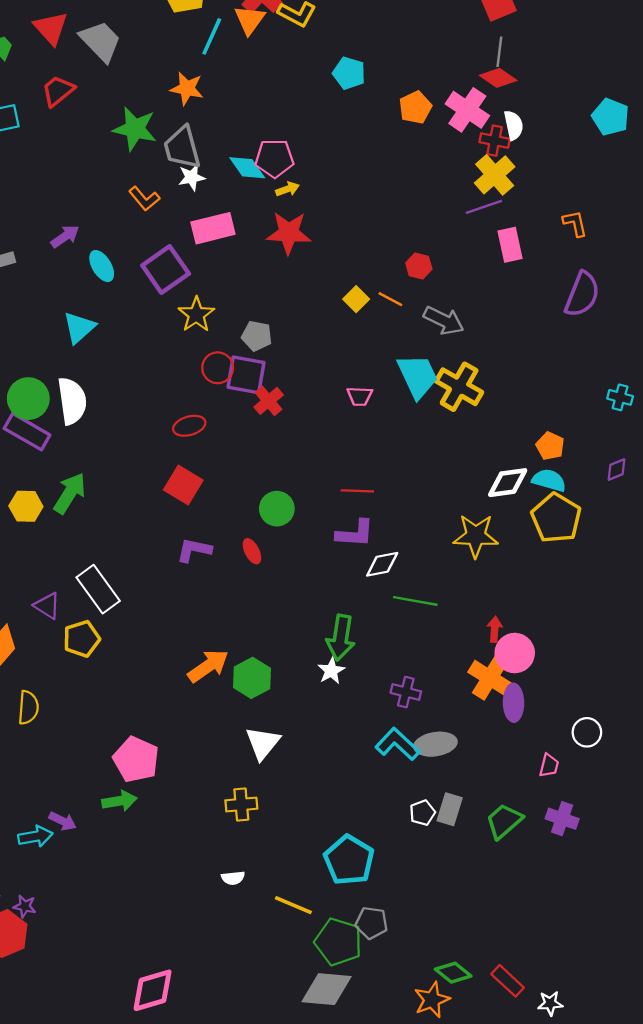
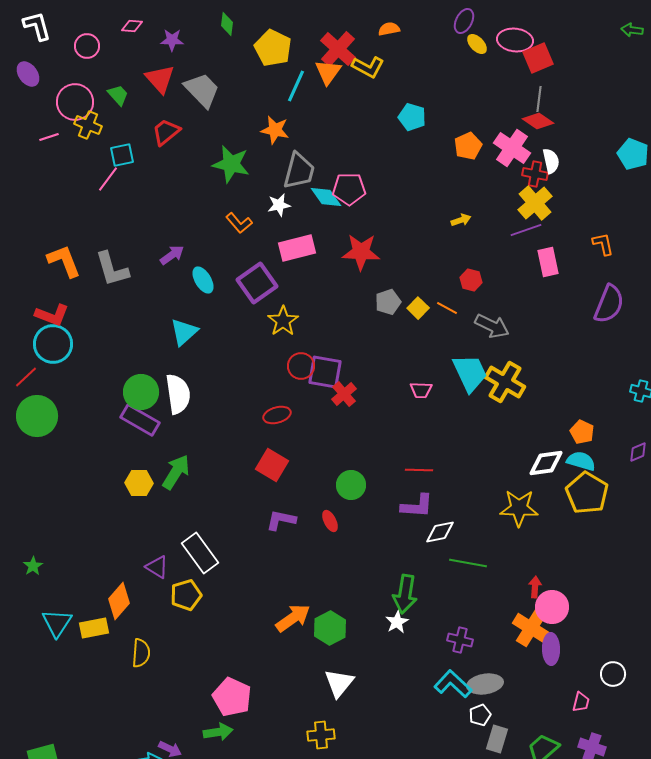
gray trapezoid: (182, 148) -> (299, 171), moved, turned -150
yellow arrow: (287, 189) -> (461, 220), moved
gray pentagon: (257, 336) -> (388, 302), moved, turned -30
white pentagon: (422, 813) -> (480, 715), moved

